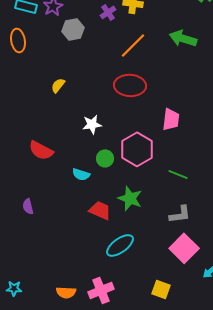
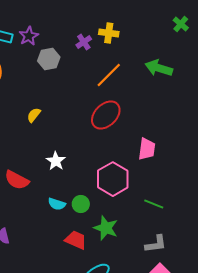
red ellipse: (130, 85) -> (106, 115), turned -48
white star: (92, 124) -> (56, 161), moved, turned -30
green circle: (105, 158) -> (81, 204), moved

